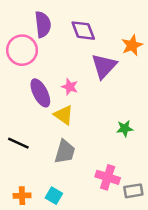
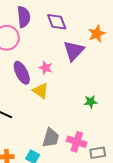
gray trapezoid: (65, 152) -> (51, 138), moved

